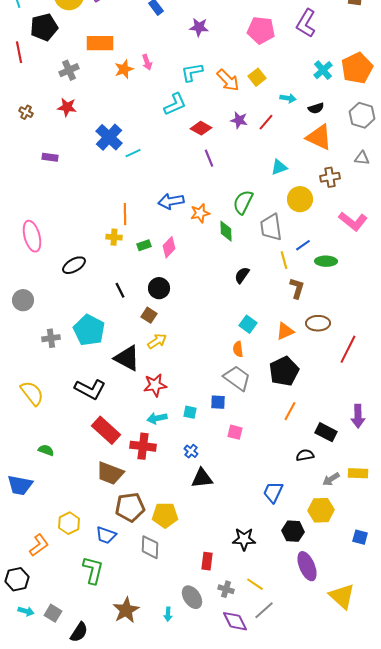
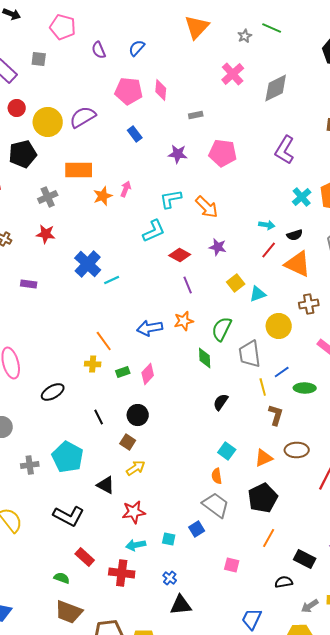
pink pentagon: (261, 30) -> (223, 153), moved
pink arrow: (147, 62) -> (126, 189), turned -140
yellow square: (257, 77) -> (236, 283), moved
red line: (266, 122) -> (269, 250), moved
orange star: (200, 213) -> (184, 321), moved
orange line: (125, 214) -> (104, 341), turned -35
black triangle: (127, 358) -> (106, 485), size x0.7
blue square: (218, 402) -> (197, 529), turned -35
red rectangle: (106, 430) -> (85, 557), size x0.7
pink square: (235, 432) -> (232, 565), moved
green semicircle: (46, 450) -> (62, 578), moved
brown trapezoid: (110, 473) -> (69, 612), moved

